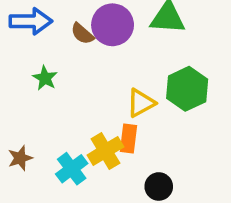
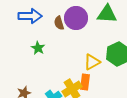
brown semicircle: (82, 34) -> (59, 23), turned 32

